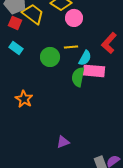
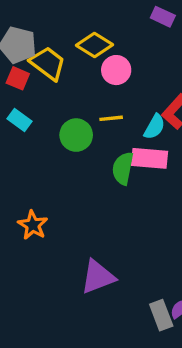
cyan semicircle: (85, 58) -> (155, 127), moved
orange star: (24, 99) -> (33, 225), moved
purple triangle: (63, 142) -> (98, 277), size x1.6

